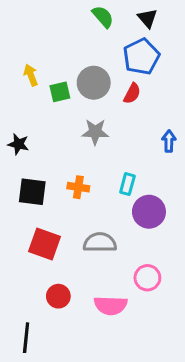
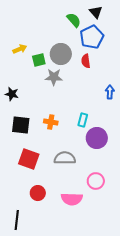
green semicircle: (103, 17) -> (74, 20), moved
yellow arrow: (31, 75) -> (20, 49), turned 88
red semicircle: (132, 93) -> (86, 61), turned 144
gray star: (95, 132) -> (54, 77), moved

